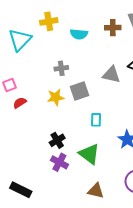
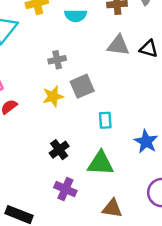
gray triangle: (111, 75) -> (118, 45), moved
green triangle: (89, 154) -> (100, 163), turned -30
purple cross: (59, 162) -> (65, 189), moved

